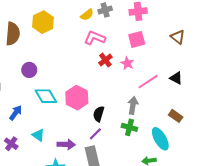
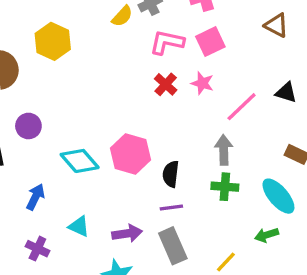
pink L-shape: (95, 38) -> (167, 42), moved
purple circle: (29, 70) -> (28, 126), moved
purple line: (95, 134) -> (171, 207), turned 48

